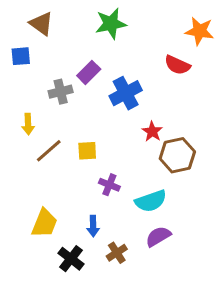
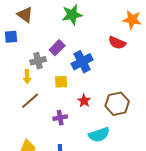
yellow arrow: (28, 124) -> (27, 77), moved
red star: (152, 132) -> (84, 101), moved
yellow square: (87, 151) -> (61, 82), moved
purple cross: (109, 185) -> (60, 118), moved, turned -32

